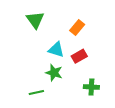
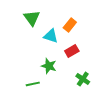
cyan triangle: (56, 50) -> (51, 36), moved
green cross: (91, 87) -> (83, 79), turned 32

